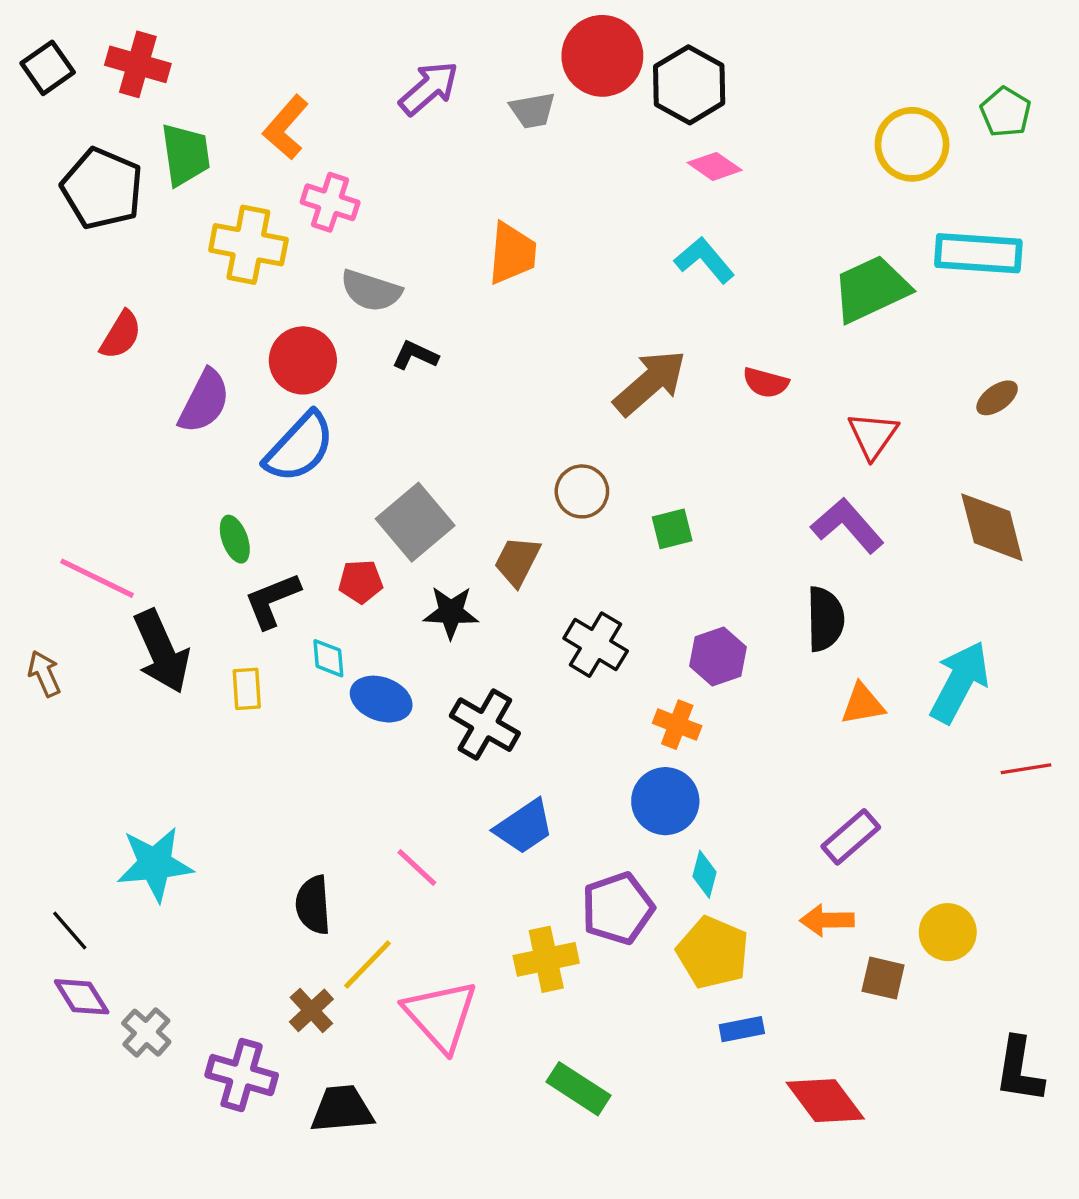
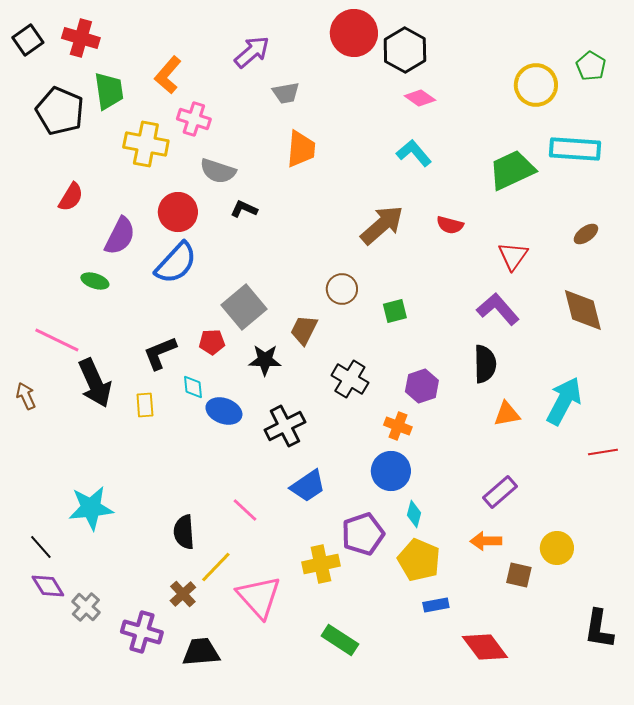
gray trapezoid: (533, 110) -> (286, 93), moved
green ellipse: (235, 539) -> (95, 281), moved, turned -52
black cross: (485, 725) -> (285, 426), turned 33

